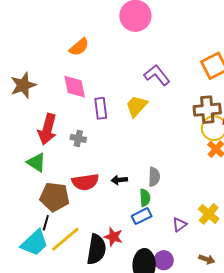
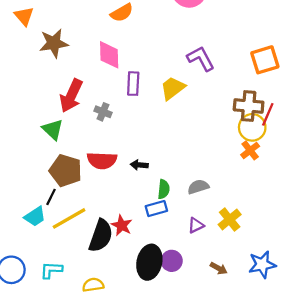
gray semicircle: (154, 177) -> (198, 187), moved, turned -120
cyan trapezoid: (35, 243) -> (35, 217), size x0.7

